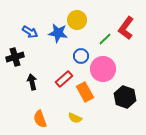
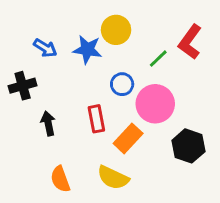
red rectangle: (64, 79) -> (96, 119), turned -60
orange rectangle: (85, 92) -> (128, 138), turned 72
yellow semicircle: (75, 118) -> (113, 178), size x1.5

